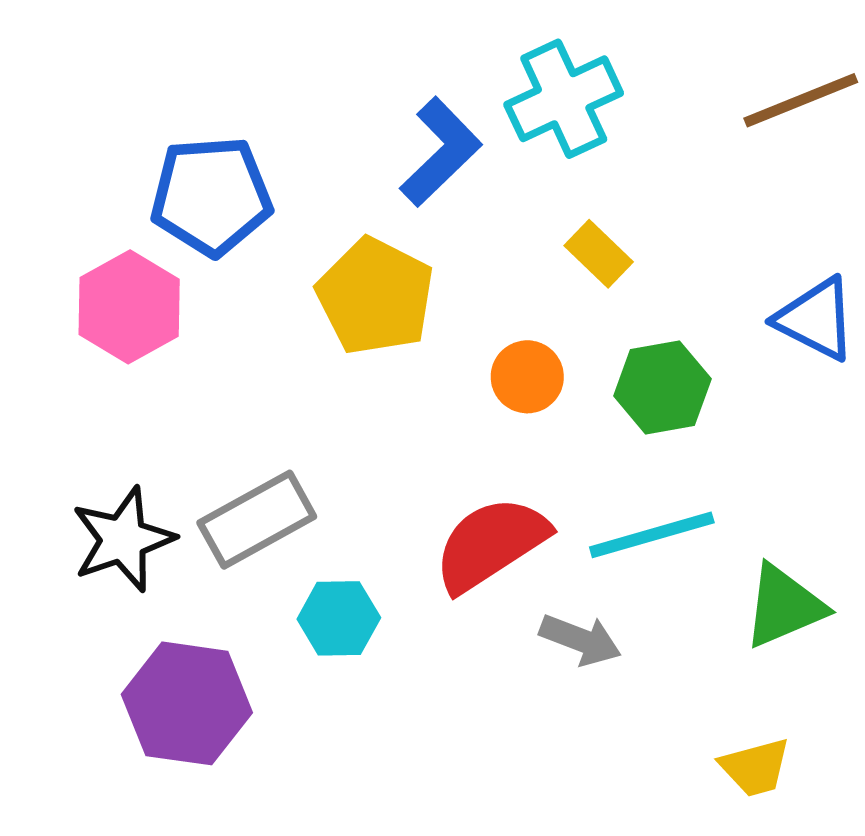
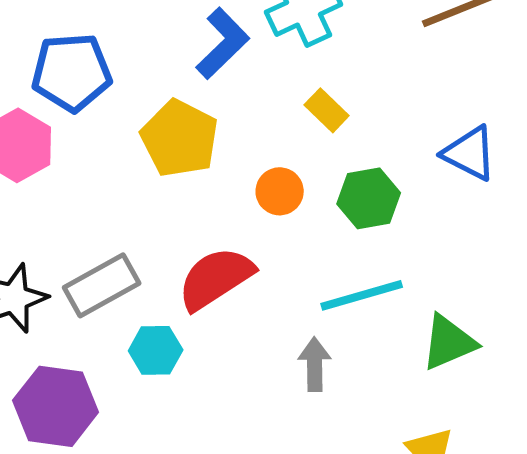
red semicircle: (491, 544) -> (216, 278), moved
gray arrow: (580, 640) -> (315, 364), turned -112

